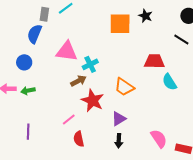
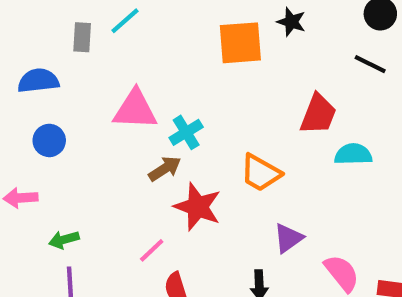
blue semicircle: (35, 34) -> (38, 81), moved, turned 66
red trapezoid: (154, 61) -> (318, 114), turned 115
cyan semicircle: (169, 82) -> (353, 154), turned 126
green arrow: (28, 91) -> (64, 240), moved
purple triangle: (119, 119) -> (288, 238), moved

